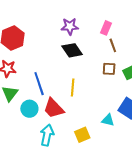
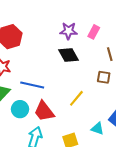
pink rectangle: (106, 28) -> (94, 32), moved
blue line: (39, 84) -> (32, 85), turned -65
yellow line: (73, 87) -> (76, 98), moved, turned 30

